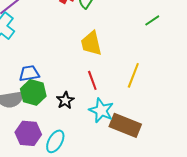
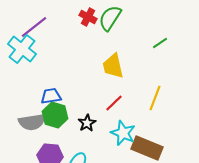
green line: (152, 20) -> (160, 43), moved
red line: (92, 80) -> (114, 103), turned 66

